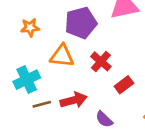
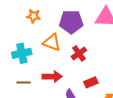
red rectangle: (124, 85) -> (91, 82), moved
brown line: (42, 104) -> (24, 83), moved

